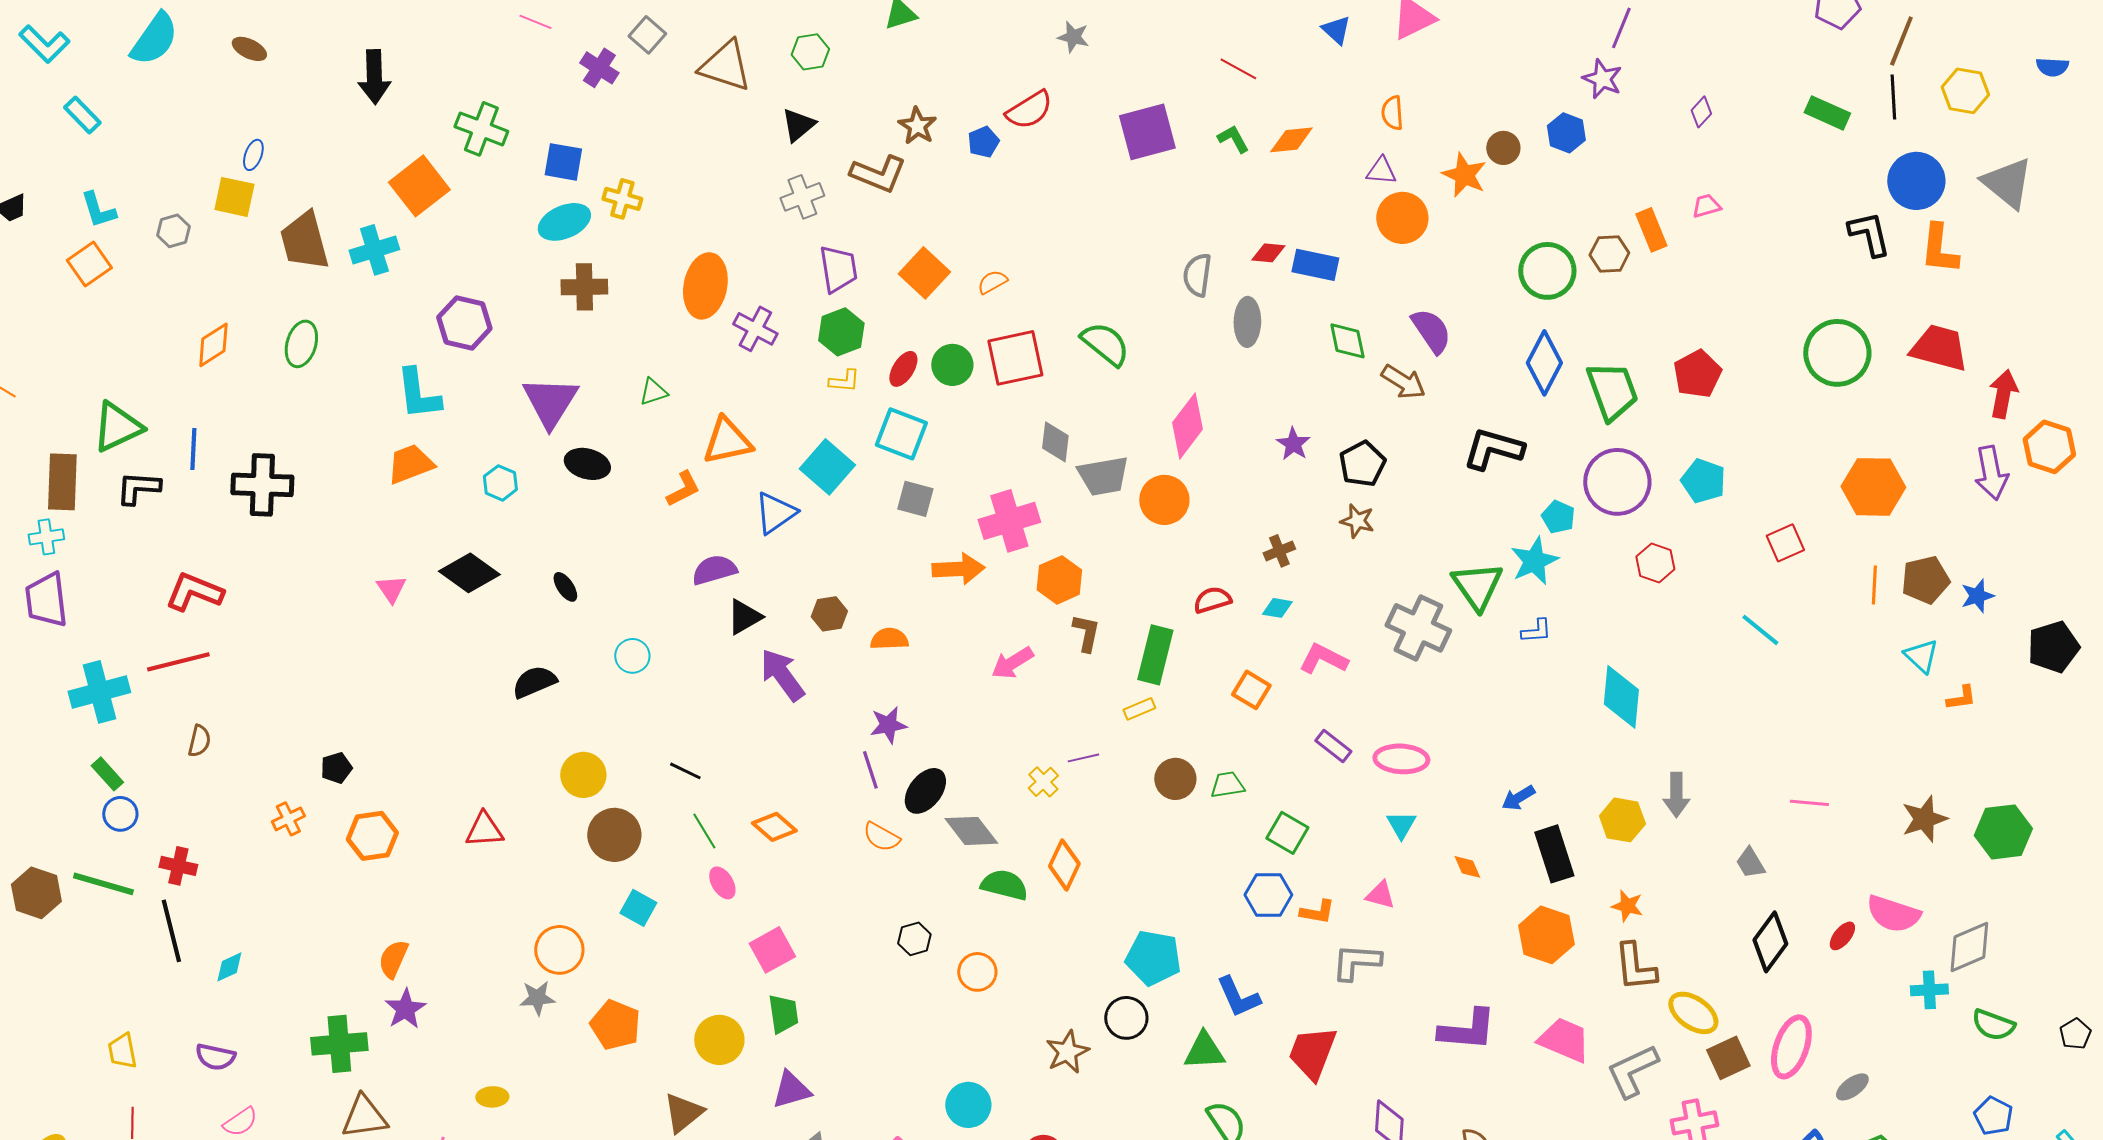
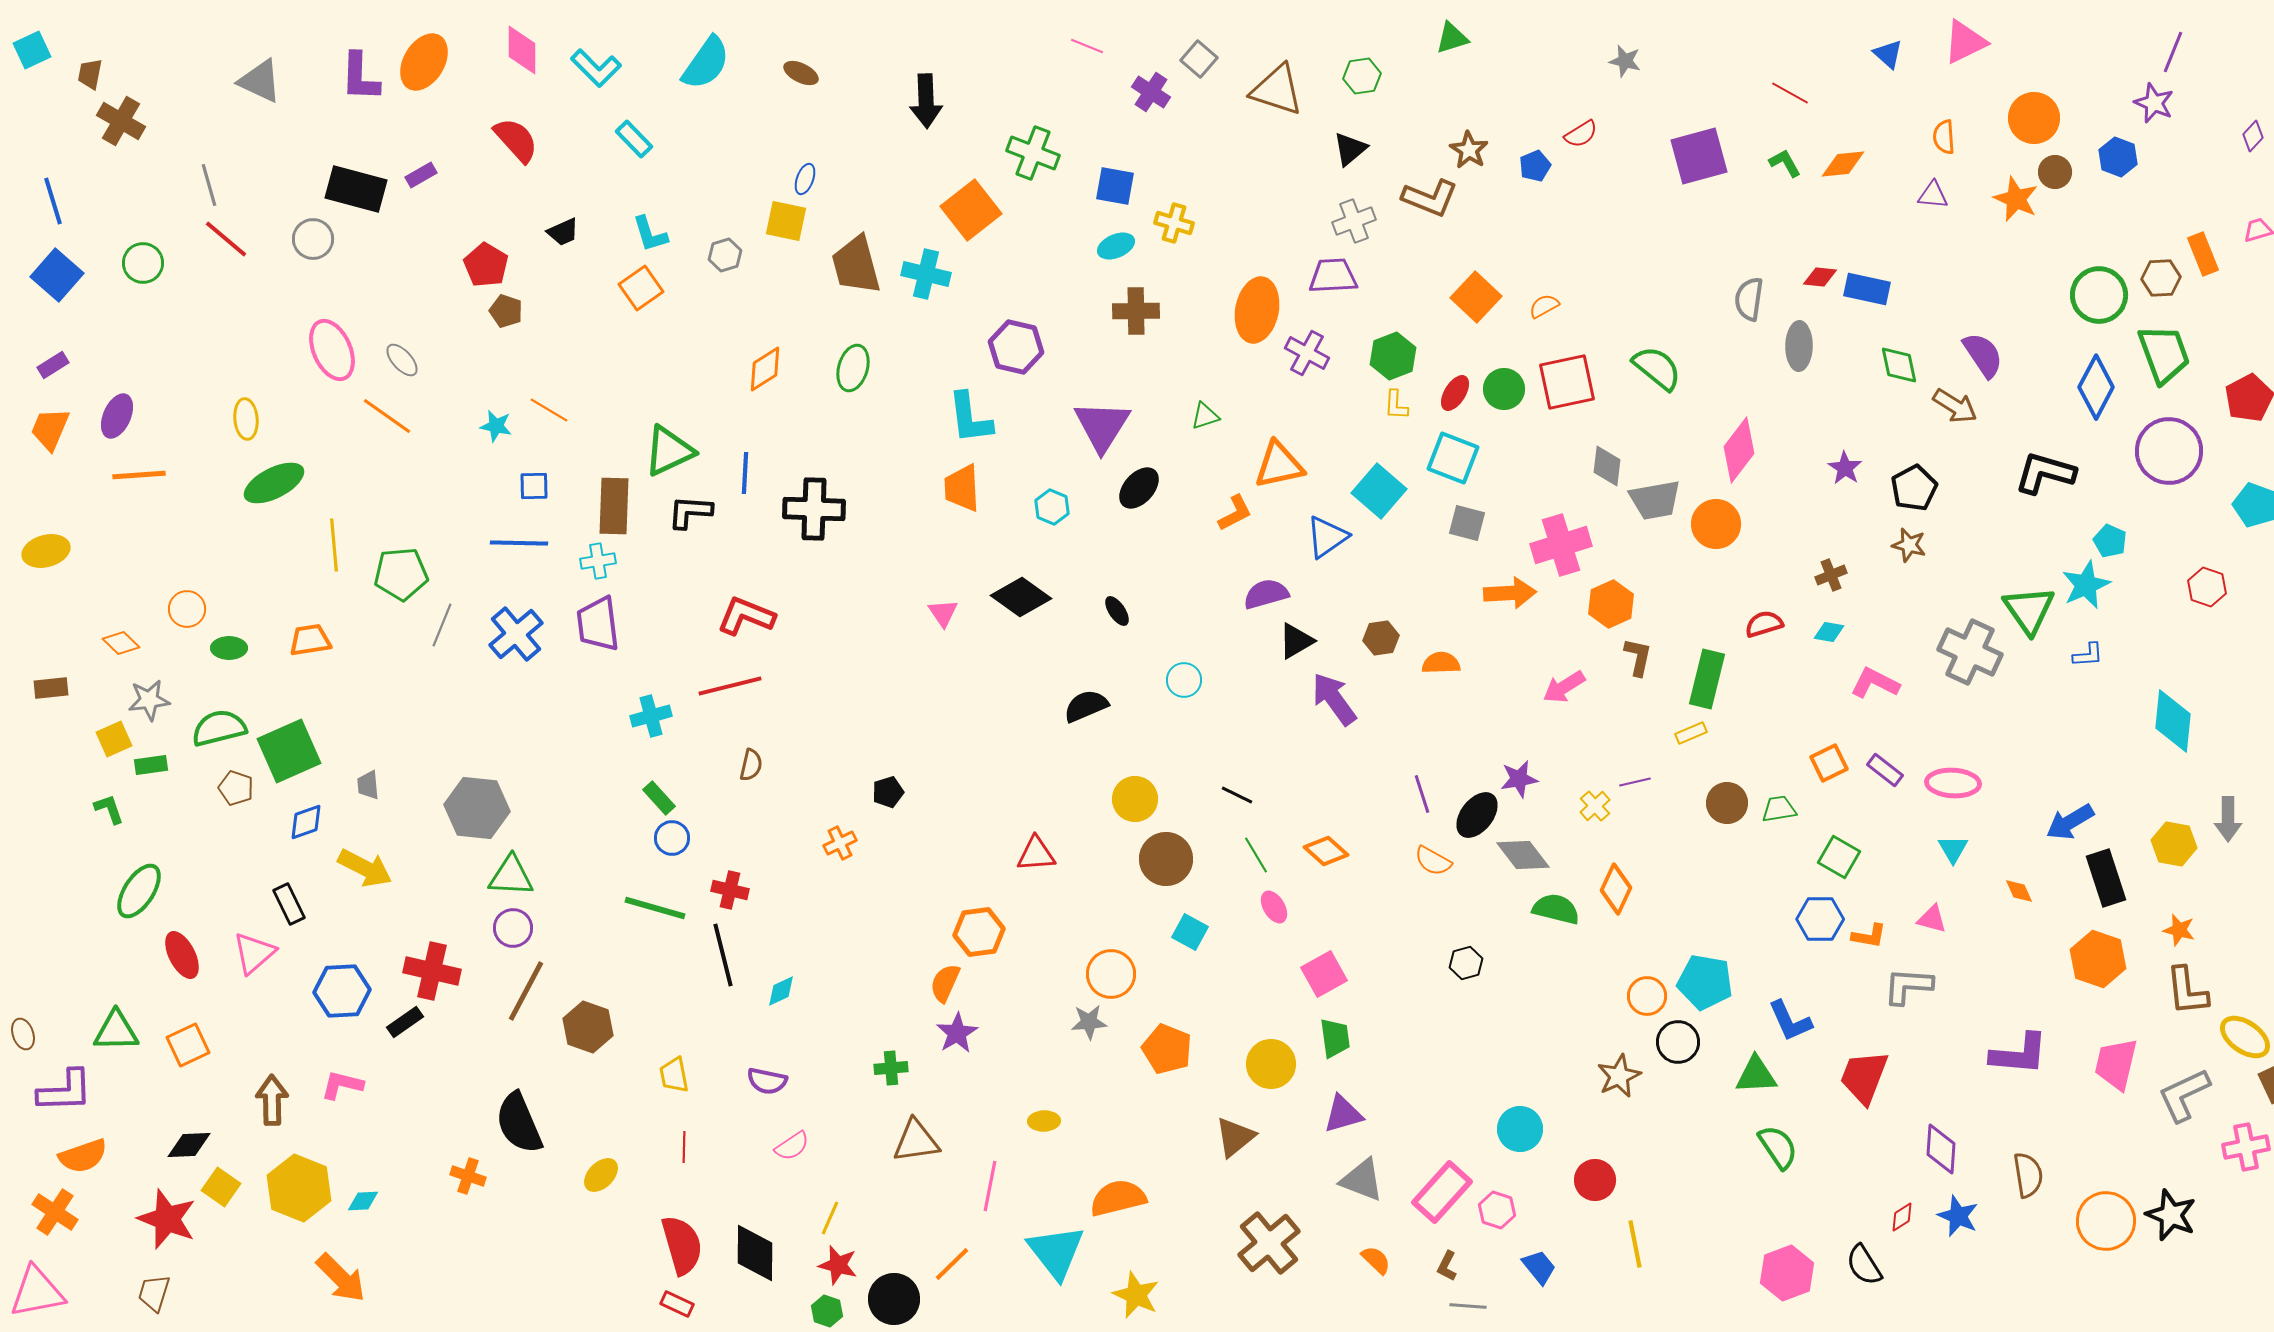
red semicircle: (1029, 110) -> (1581, 134), size x0.7
orange circle: (1402, 218) -> (2034, 118), moved
cyan ellipse: (564, 222) -> (1116, 246), size x0.7
cyan cross: (374, 250) -> (926, 274), turned 30
purple trapezoid: (838, 269) -> (1333, 276), moved, turned -84
yellow L-shape: (844, 381) -> (1396, 405), turned 88
green trapezoid: (1612, 391) -> (2164, 354), moved
orange trapezoid: (410, 464) -> (962, 488), turned -72
black ellipse: (587, 464) -> (1139, 488), turned -63
purple circle: (1617, 482) -> (2169, 451), moved
orange square: (1251, 690) -> (1829, 763), moved, turned 33
cyan cross: (99, 692) -> (651, 716), size x0.7
purple star: (888, 725) -> (1519, 779), moved
blue arrow: (1518, 798) -> (2070, 822), size x1.4
orange hexagon: (372, 836) -> (979, 932), moved
brown hexagon: (36, 893) -> (588, 1027), moved
orange circle: (977, 972) -> (1647, 996), moved
pink trapezoid: (1564, 1040) -> (2116, 1064), turned -100
green cross: (339, 1044) -> (891, 1068), size x0.6

